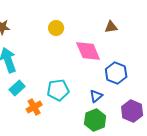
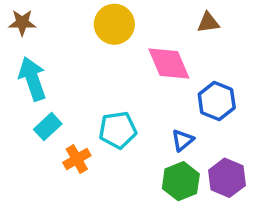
yellow circle: (56, 28) -> (114, 24), size x1.5
purple hexagon: (132, 111) -> (227, 178), moved

